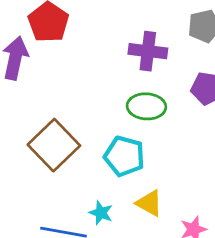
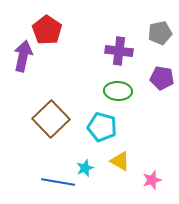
cyan star: (101, 213) -> (85, 168), turned 30

